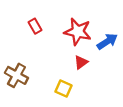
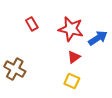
yellow square: (64, 89) -> (72, 81), moved

